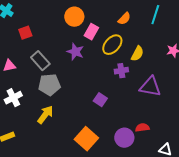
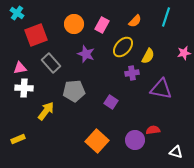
orange circle: (74, 17) -> (74, 24), moved
pink rectangle: (91, 32) -> (102, 25), moved
red square: (25, 33) -> (36, 35), size x1.6
gray pentagon: (49, 85) -> (74, 91), moved
white cross: (13, 98) -> (24, 88), moved, turned 30
yellow arrow: (45, 115) -> (46, 111), moved

